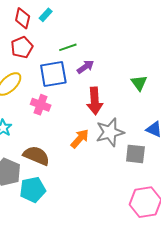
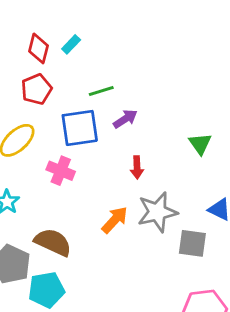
red arrow: (95, 101) -> (137, 167), size x0.6

